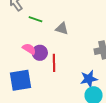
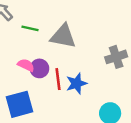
gray triangle: (62, 28) -> (63, 36), size x1.6
blue star: (89, 79) -> (76, 83), moved

